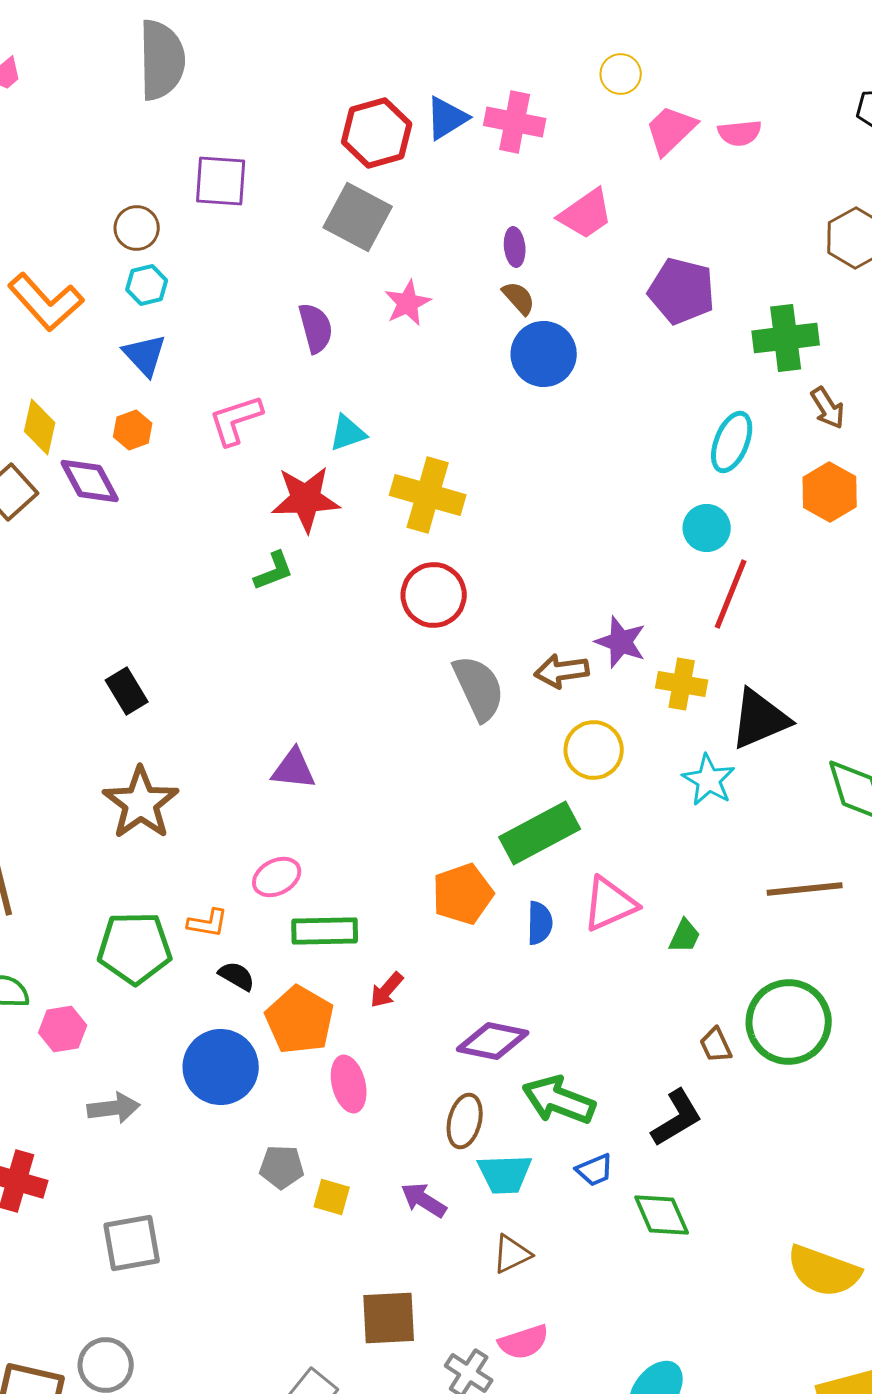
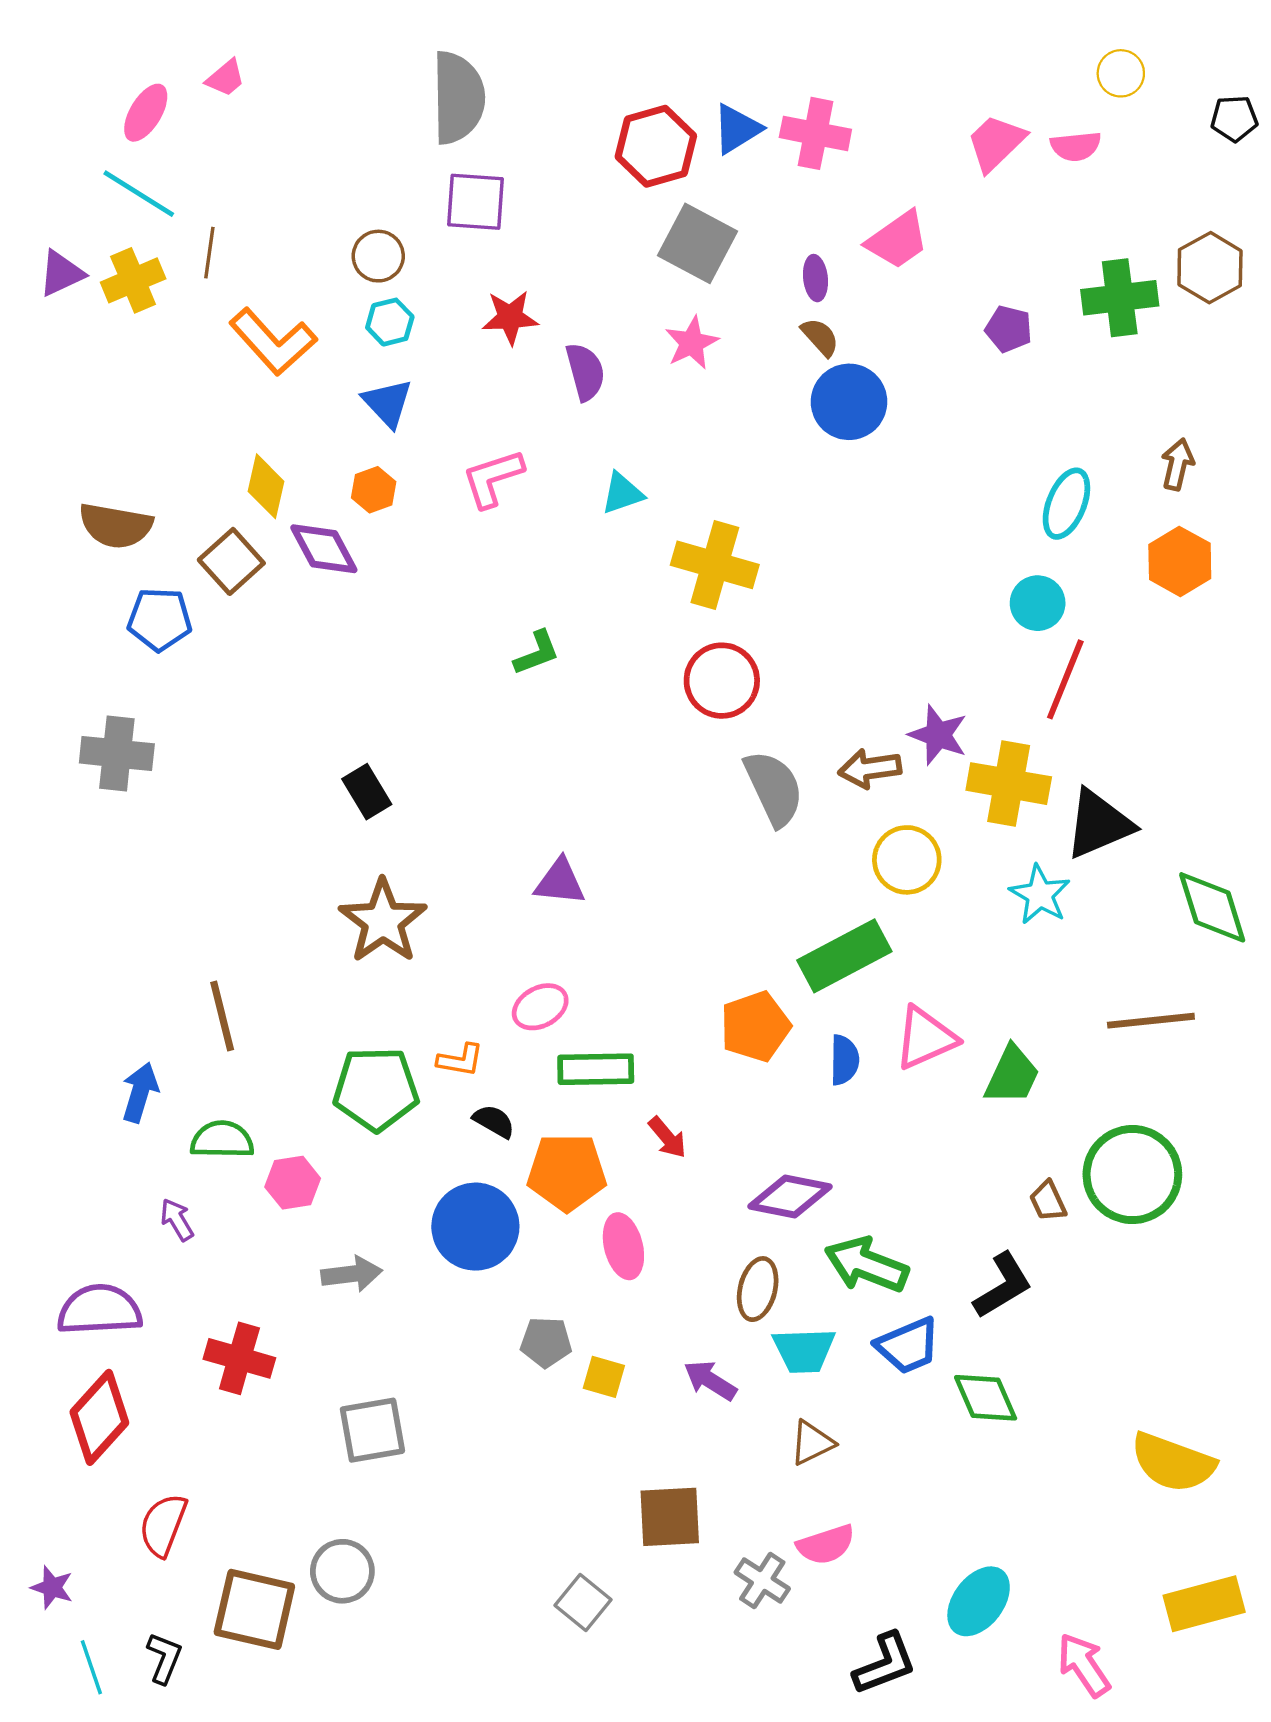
gray semicircle: (162, 60) -> (458, 98), moved
yellow circle: (621, 74) -> (1121, 73), moved
gray square: (358, 217) -> (697, 243), moved
purple pentagon: (682, 291) -> (1009, 329), size x0.6
green cross: (786, 338) -> (1120, 298), moved
brown arrow: (828, 408) -> (1178, 464), turned -135
red star: (306, 499) -> (510, 317), moved, size x0.7
yellow cross: (682, 684) -> (1009, 784), size x1.4
green trapezoid: (685, 936) -> (1012, 1075), size x1.5
red arrow: (387, 990) -> (667, 1137), turned -81
orange pentagon: (300, 1020) -> (567, 1172), turned -30
blue trapezoid: (595, 1170) -> (908, 1346), size x1.5

